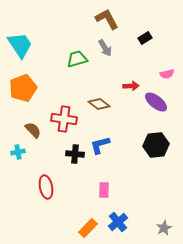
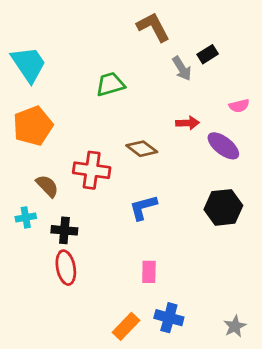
gray arrow: (105, 48) -> (182, 69), moved
black cross: (75, 154) -> (64, 230), moved
blue cross: (118, 222) -> (169, 318), turned -36

